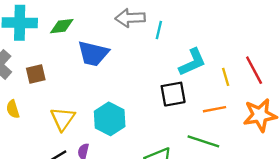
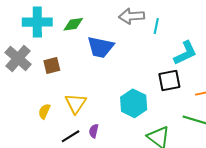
yellow semicircle: (13, 109) -> (44, 111), moved, turned 42
cyan hexagon: (110, 119) -> (134, 103), moved

